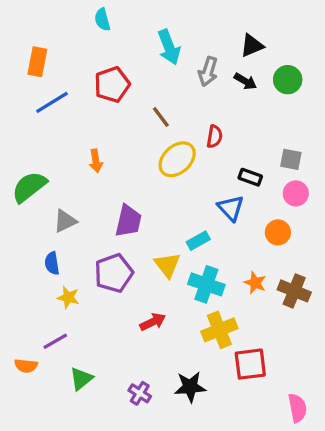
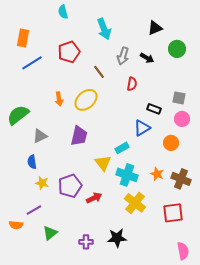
gray arrow: (208, 72) -> (123, 56), moved
black arrow: (245, 81) -> (147, 58), moved
yellow ellipse: (177, 159) -> (86, 100), moved
blue triangle: (231, 208) -> (142, 128), turned 42
purple pentagon: (114, 273) -> (70, 186), moved
yellow cross: (219, 330) -> (135, 203), turned -30
red square: (250, 364) -> (173, 213), moved
purple cross: (140, 393) -> (86, 242), turned -32

